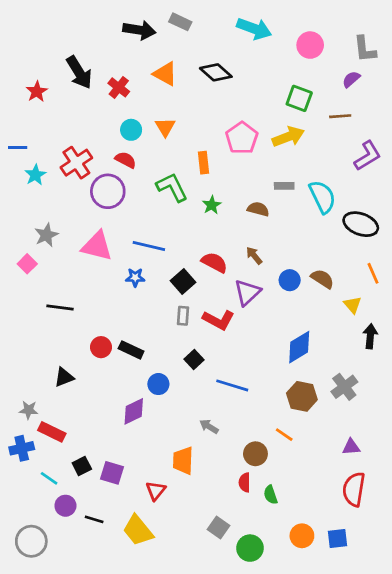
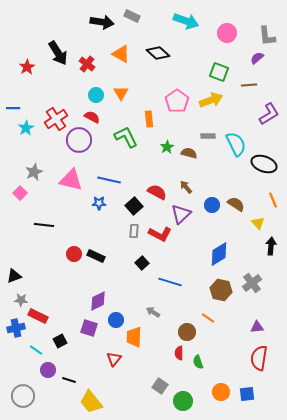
green star: (212, 205) -> (167, 147), moved
black triangle: (64, 377) -> (14, 276), moved
blue circle: (158, 384) -> (116, 320), moved
purple square: (112, 473) -> (89, 328), moved
yellow trapezoid: (138, 530) -> (91, 402), moved

